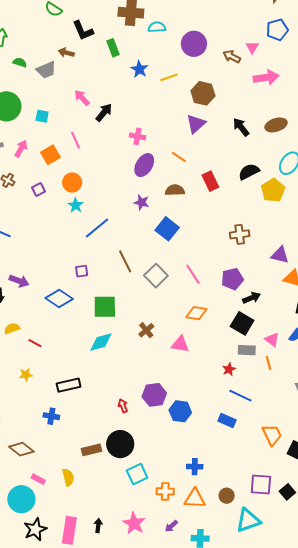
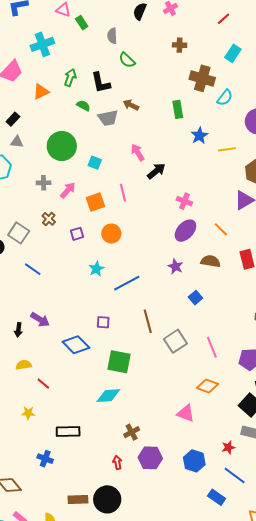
cyan semicircle: (157, 27) -> (225, 98), turned 120
black L-shape: (83, 31) -> (101, 83), moved
cyan star: (76, 205) -> (96, 269), moved
blue square: (167, 229) -> (195, 298), size x0.6
brown cross: (146, 330) -> (132, 432), moved
blue hexagon: (180, 411) -> (194, 461), moved

